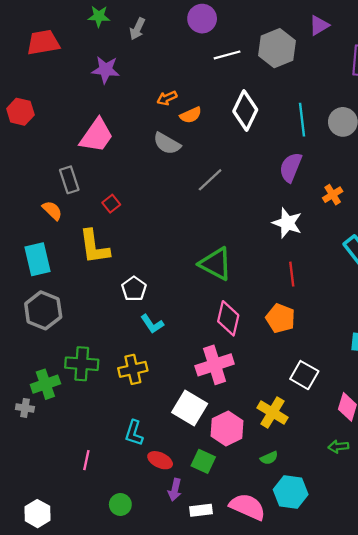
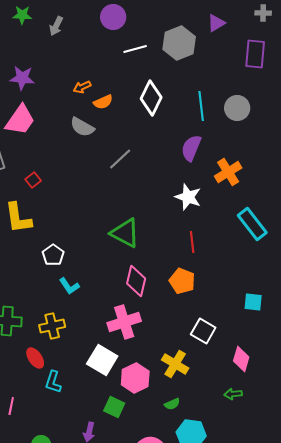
purple star: (106, 70) -> (22, 78), moved
orange cross: (333, 195) -> (228, 172), size x1.5
red ellipse: (160, 460) -> (35, 358), moved, turned 30

